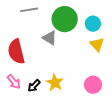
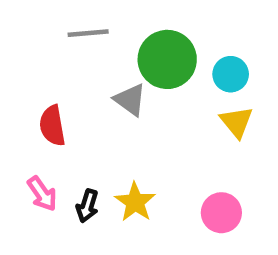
red semicircle: (16, 52) -> (52, 126), size x0.7
black arrow: (34, 86) -> (87, 206), turned -32

